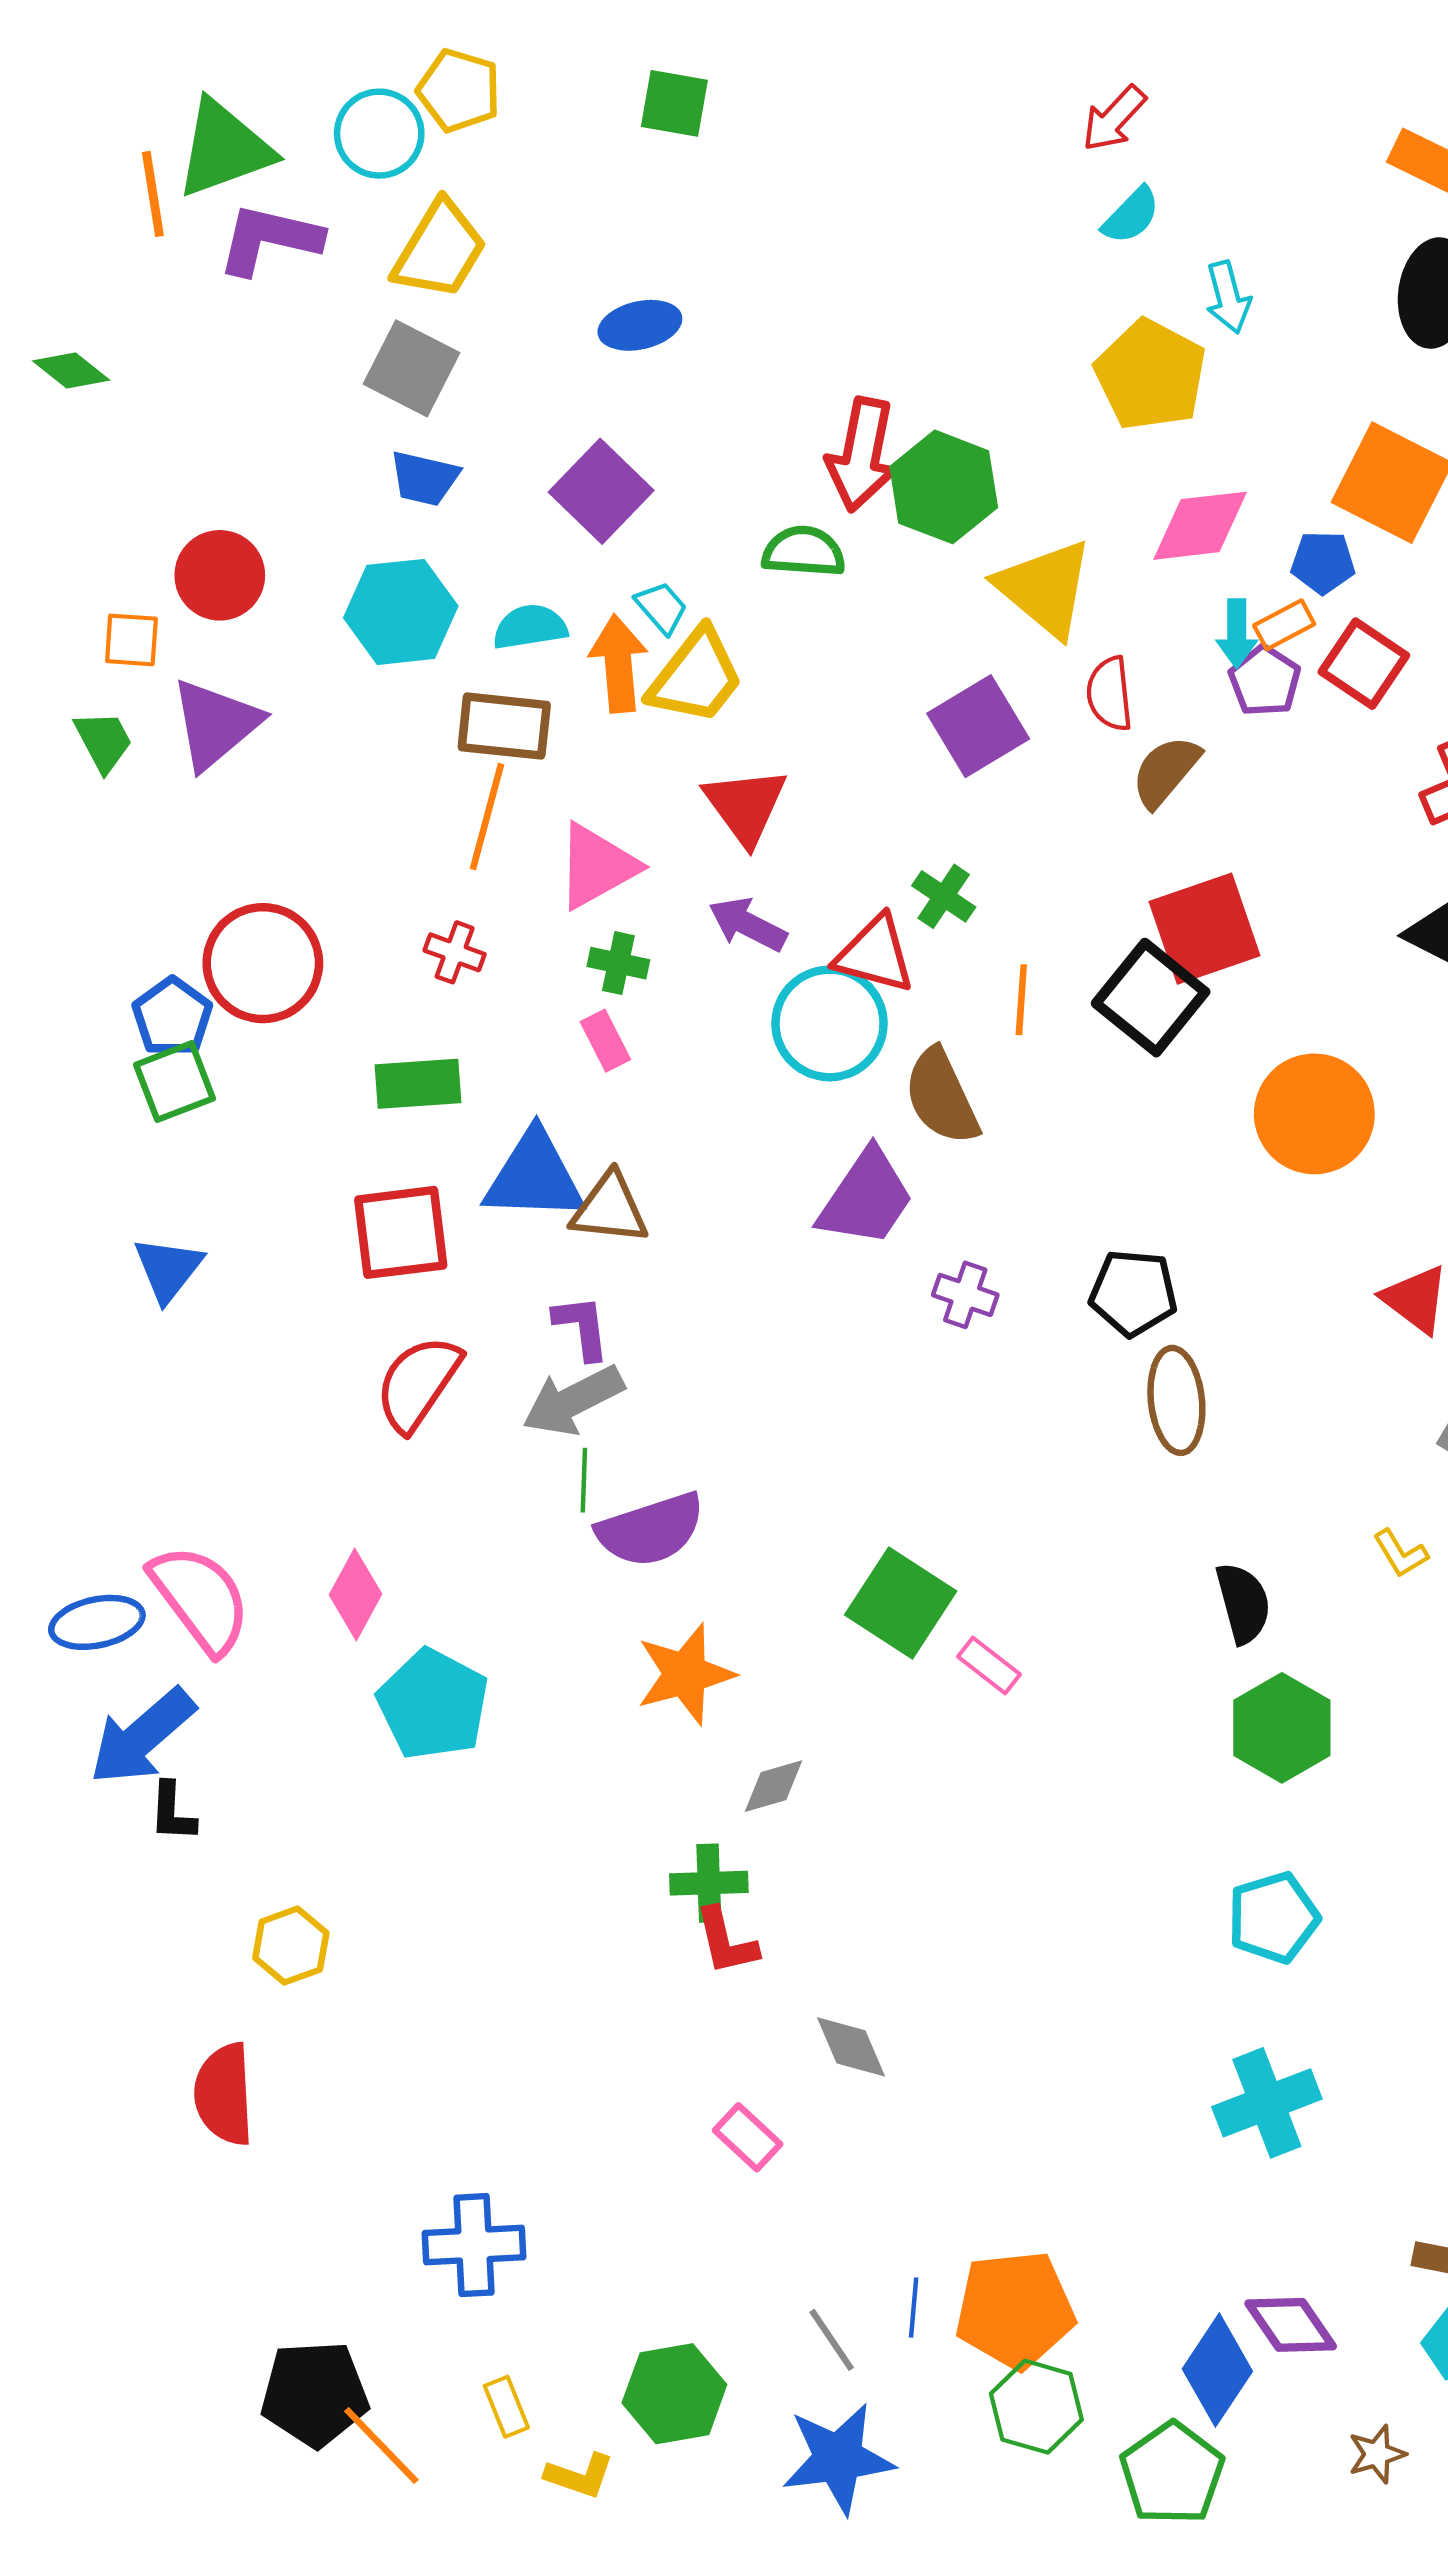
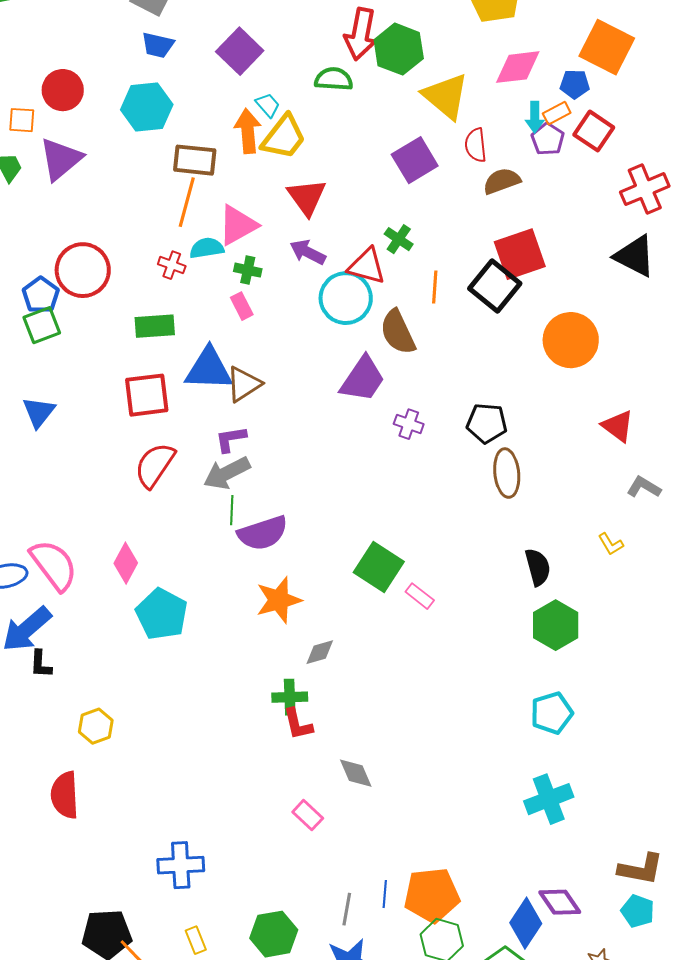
cyan semicircle: (530, 627) -> (207, 248), moved
brown semicircle: (1166, 771) -> (502, 181), turned 30
brown triangle: (610, 1209) -> (244, 384), turned -39
purple L-shape: (582, 1327) -> (231, 439), turned -92
gray line: (832, 2340) -> (347, 909), turned 44

